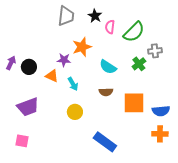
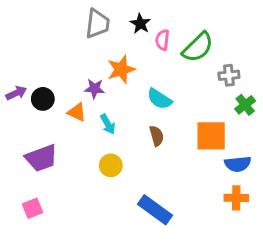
purple arrow: (11, 63) -> (16, 93), turned 40
green cross: (139, 64) -> (245, 105), moved
brown semicircle: (106, 92) -> (157, 136), turned -104
orange square: (134, 103) -> (211, 136), moved
pink square: (22, 141) -> (32, 208), turned -32

